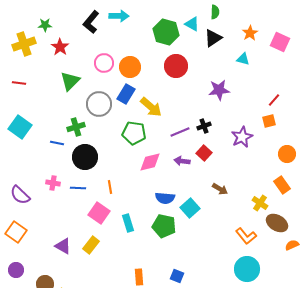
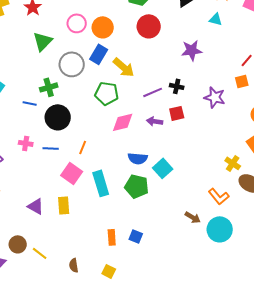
black cross: (204, 126) -> (177, 86), turned 32
purple star: (242, 137) -> (215, 97), turned -30
red square: (204, 153) -> (177, 113), turned 35
orange line: (110, 187) -> (83, 147), turned 32
brown arrow: (220, 189) -> (193, 217), moved
cyan rectangle: (128, 223) -> (101, 183), size x1.4
yellow rectangle: (91, 245) -> (64, 205), turned -42
blue square: (177, 276) -> (136, 236), moved

